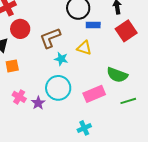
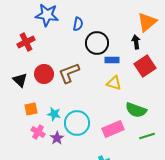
red circle: (20, 29) -> (44, 74), moved
yellow triangle: (84, 48) -> (114, 83), moved
cyan star: (61, 59) -> (54, 114), moved
orange square: (12, 66) -> (31, 109), moved

